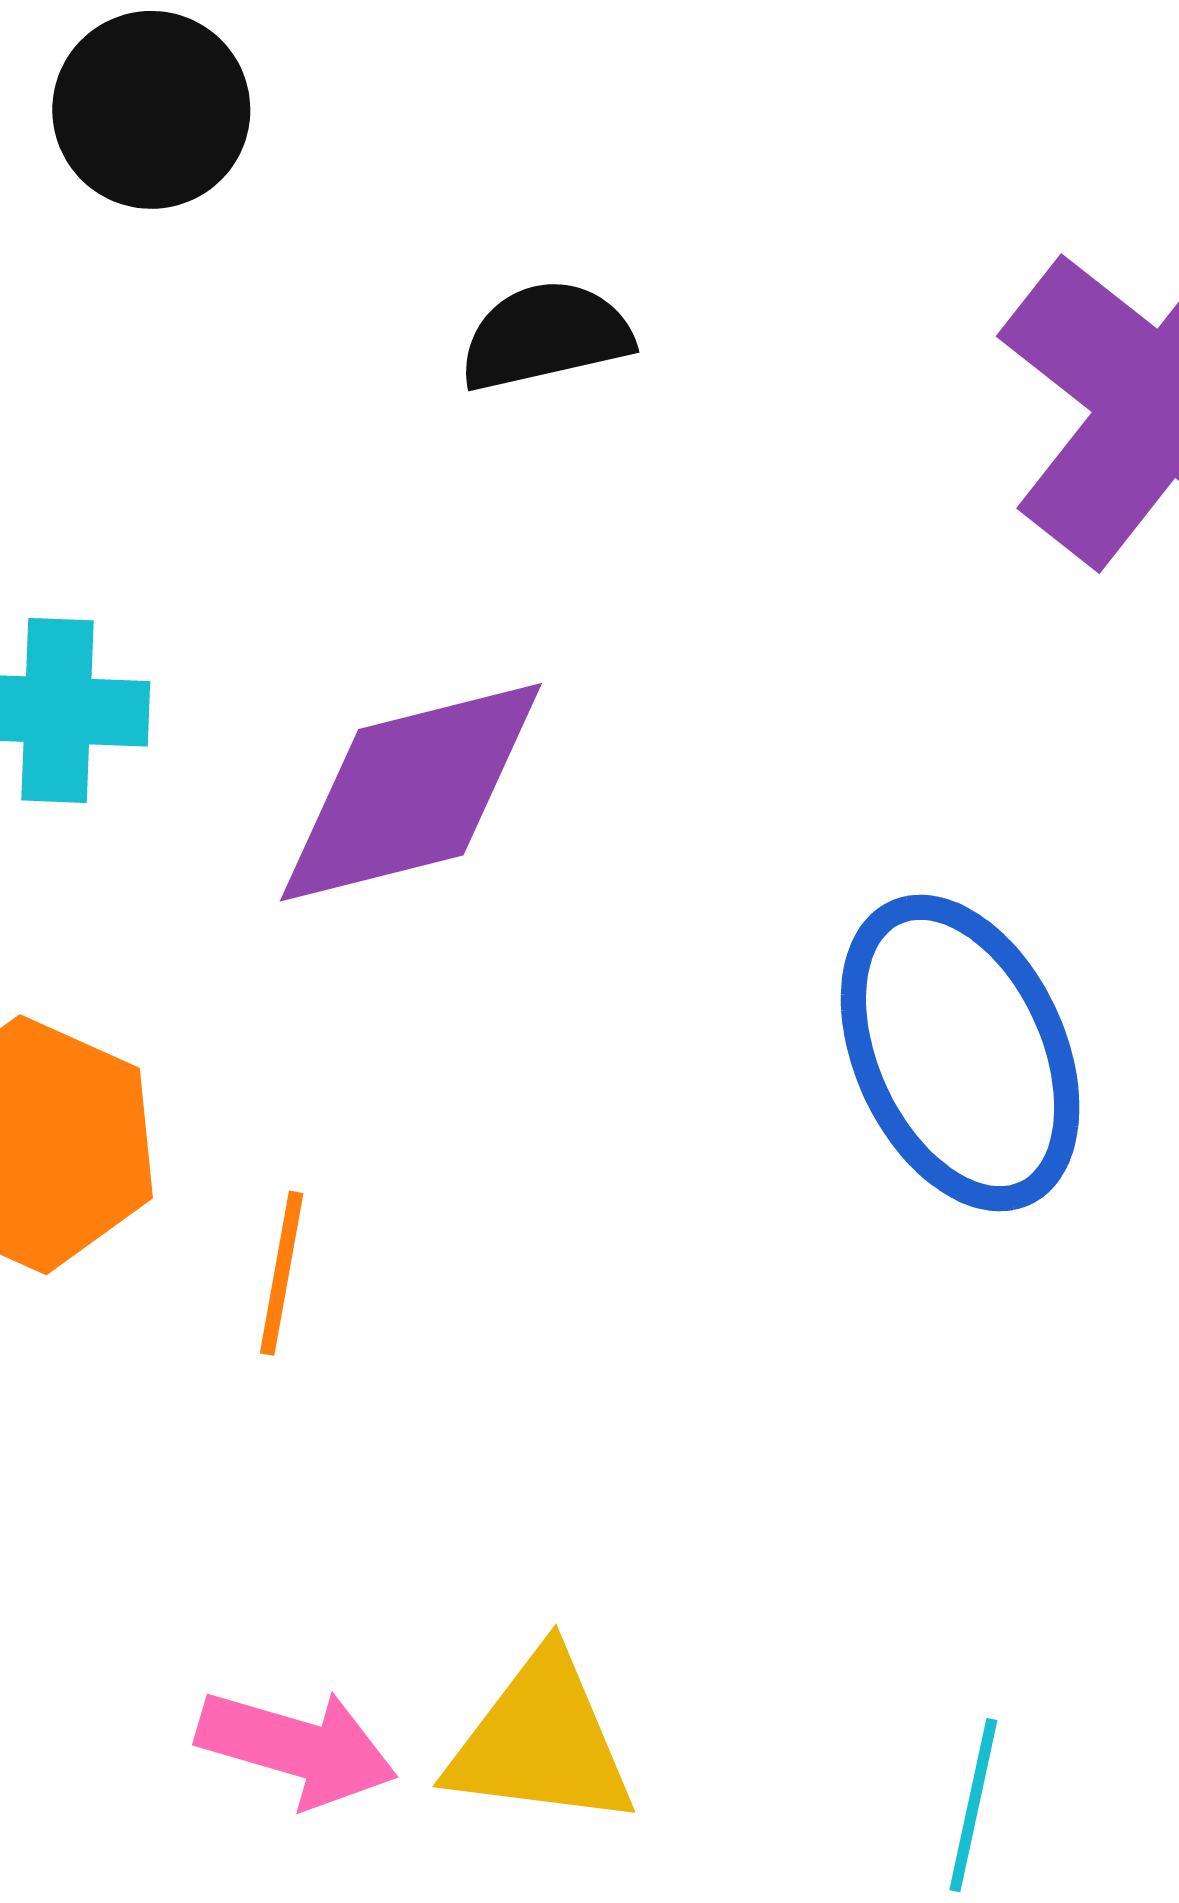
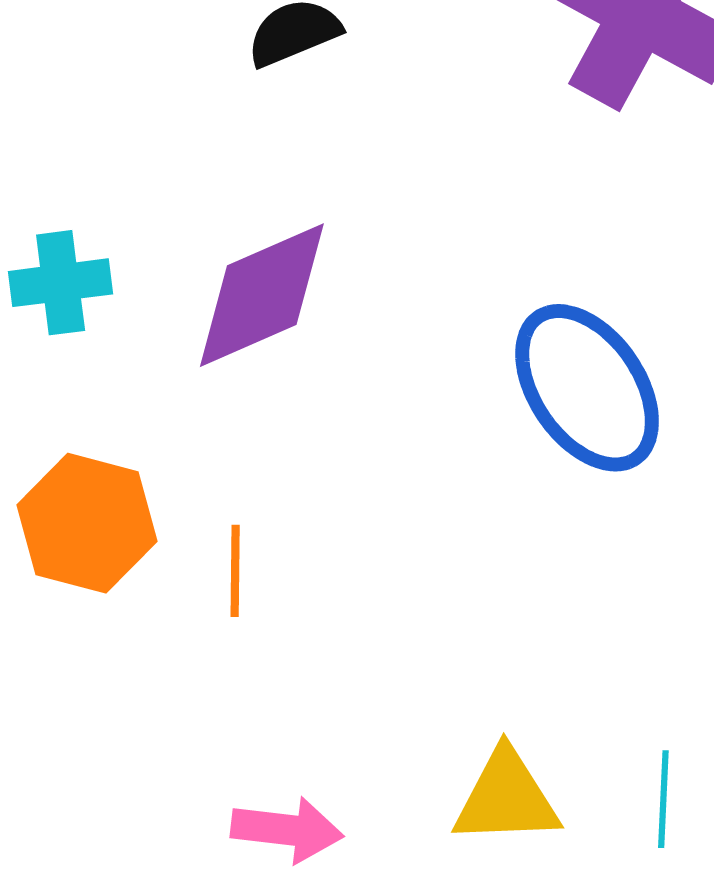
yellow triangle: (541, 1741) -> (506, 798), moved

